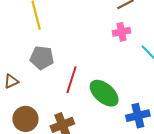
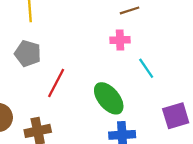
green ellipse: (104, 93) -> (109, 98), moved

